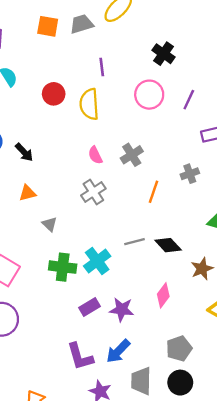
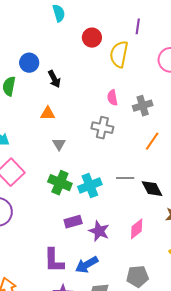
gray cross: (93, 192) -> (102, 128), turned 30

